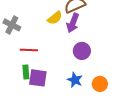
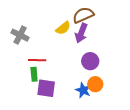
green rectangle: (26, 72) -> (34, 74), moved
orange circle: (100, 84) -> (95, 84), moved

